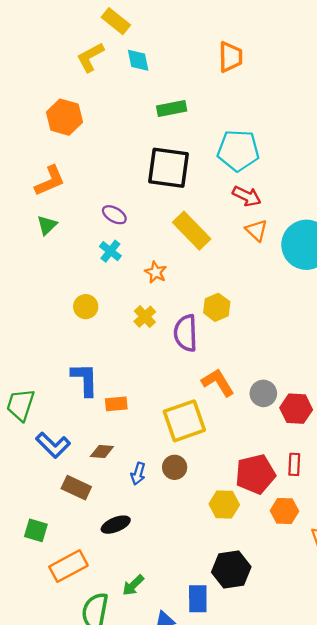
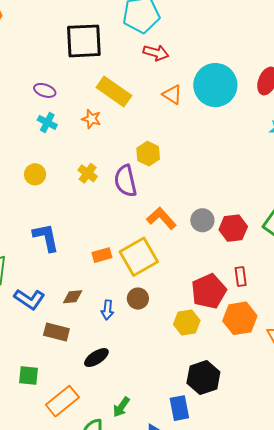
orange triangle: (257, 230) -> (172, 95), moved
orange star: (156, 272) -> (91, 119), moved
orange rectangle: (116, 404) -> (102, 255), moved
orange hexagon: (284, 511) -> (240, 318), size x1.4

